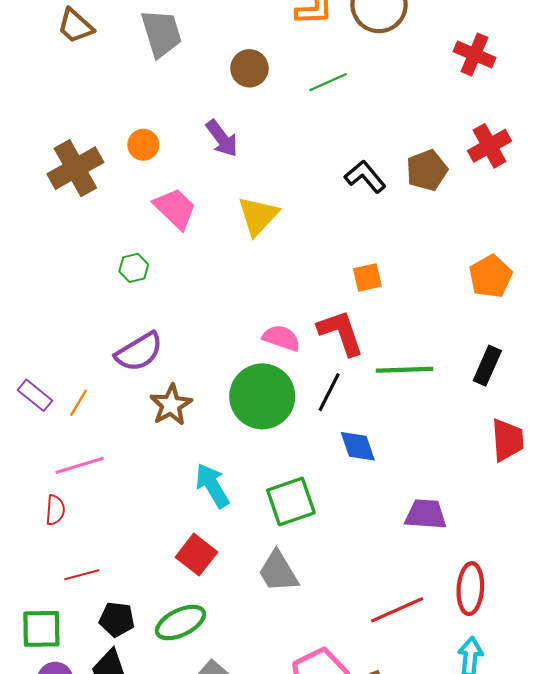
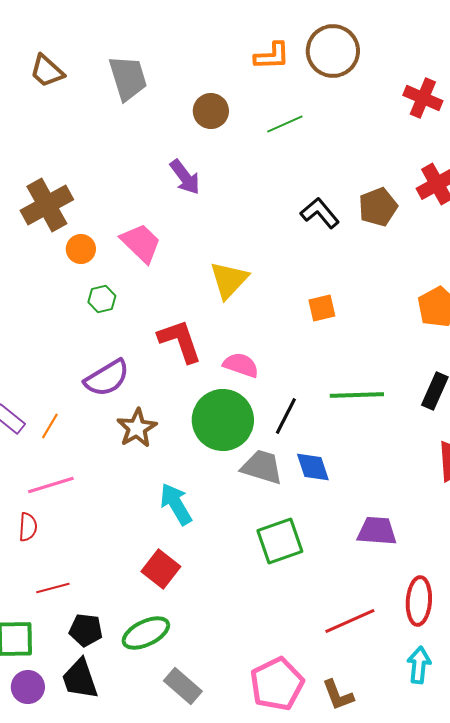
orange circle: (143, 145) -> (81, 249), moved
yellow triangle: (258, 216) -> (229, 280), moved
red L-shape: (341, 333) -> (180, 341), moved
green square: (291, 501) -> (280, 541), moved
gray trapezoid: (278, 572) -> (262, 467), moved, turned 138

